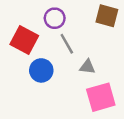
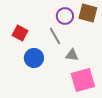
purple circle: (55, 18) -> (65, 16), moved
red square: (24, 40) -> (20, 33), size x0.7

